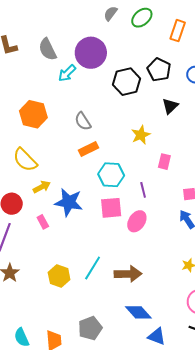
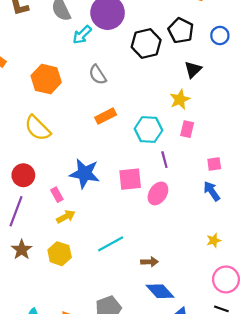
gray semicircle: (83, 121) -> (98, 75), moved
yellow star: (141, 135) -> (180, 99), moved
cyan hexagon: (111, 175) -> (148, 129), moved
yellow arrow: (42, 187) -> (66, 217), moved
cyan line: (93, 268) -> (111, 244), turned 30
brown arrow: (128, 274) -> (149, 262), moved, size x0.6
yellow hexagon: (59, 276) -> (60, 254), moved

